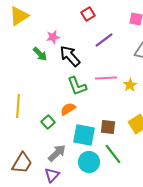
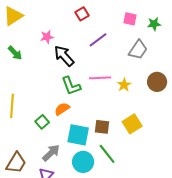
green arrow: (40, 54) -> (15, 53), moved

